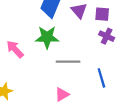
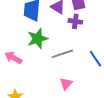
purple cross: (107, 36) -> (75, 21), moved

